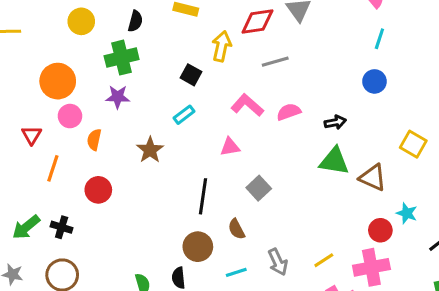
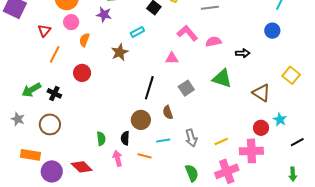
cyan rectangle: (184, 115) -> (137, 32), moved
green triangle: (334, 161) -> (222, 78), moved

